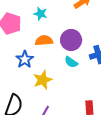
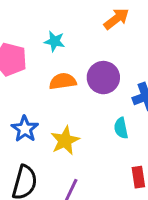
blue star: (25, 59) -> (25, 129), moved
cyan semicircle: (71, 62) -> (121, 128), moved, turned 48

